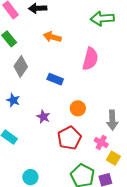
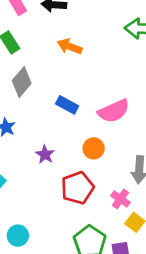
pink semicircle: (90, 59) -> (114, 111), moved, turned 45

